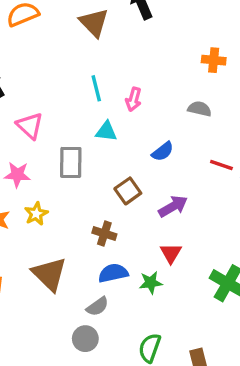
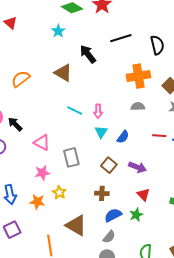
orange cross: (214, 60) -> (138, 76), size x1.6
cyan line: (96, 88) -> (75, 110), turned -35
cyan triangle: (106, 131) -> (101, 132), moved, turned -48
purple arrow: (173, 206) -> (137, 167), turned 66

